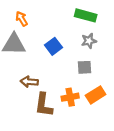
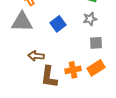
gray square: (84, 67) -> (96, 43), moved

